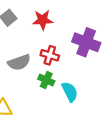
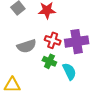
purple cross: (86, 42) -> (77, 42), moved, turned -30

